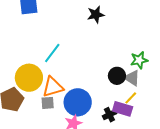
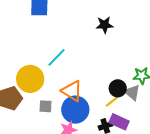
orange triangle: (53, 87) -> (72, 91), moved, turned 40
yellow line: (131, 98) -> (112, 102), moved

